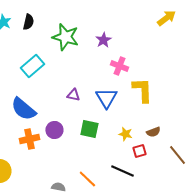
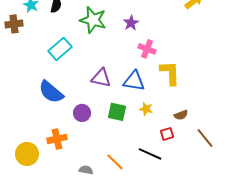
purple triangle: (73, 95) -> (101, 78), size x1.5
blue triangle: (106, 98) -> (134, 81), turned -50
yellow star: (125, 134) -> (146, 109), moved
orange cross: (29, 139) -> (57, 139), moved

